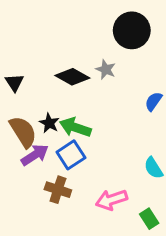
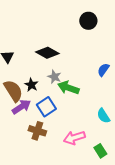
black circle: (132, 30) -> (88, 21), size x0.7
gray star: (106, 69) -> (54, 77), moved
green arrow: (75, 127) -> (68, 88), moved

